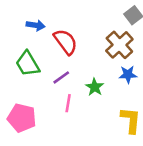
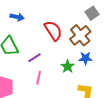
red semicircle: (66, 42) -> (53, 31), moved
green star: (95, 87) -> (68, 66), moved

